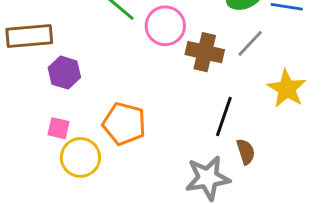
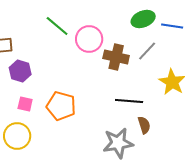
black line: (224, 116) -> (129, 101), turned 76
pink square: (59, 128) -> (25, 104), moved
yellow circle: (80, 157) -> (17, 136), moved

